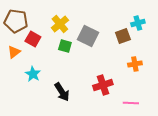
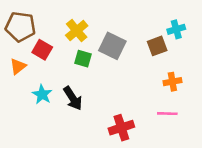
red cross: (103, 85) -> (121, 128), moved
black arrow: (62, 92) -> (73, 98), moved
pink line: (131, 103) -> (167, 114), moved

